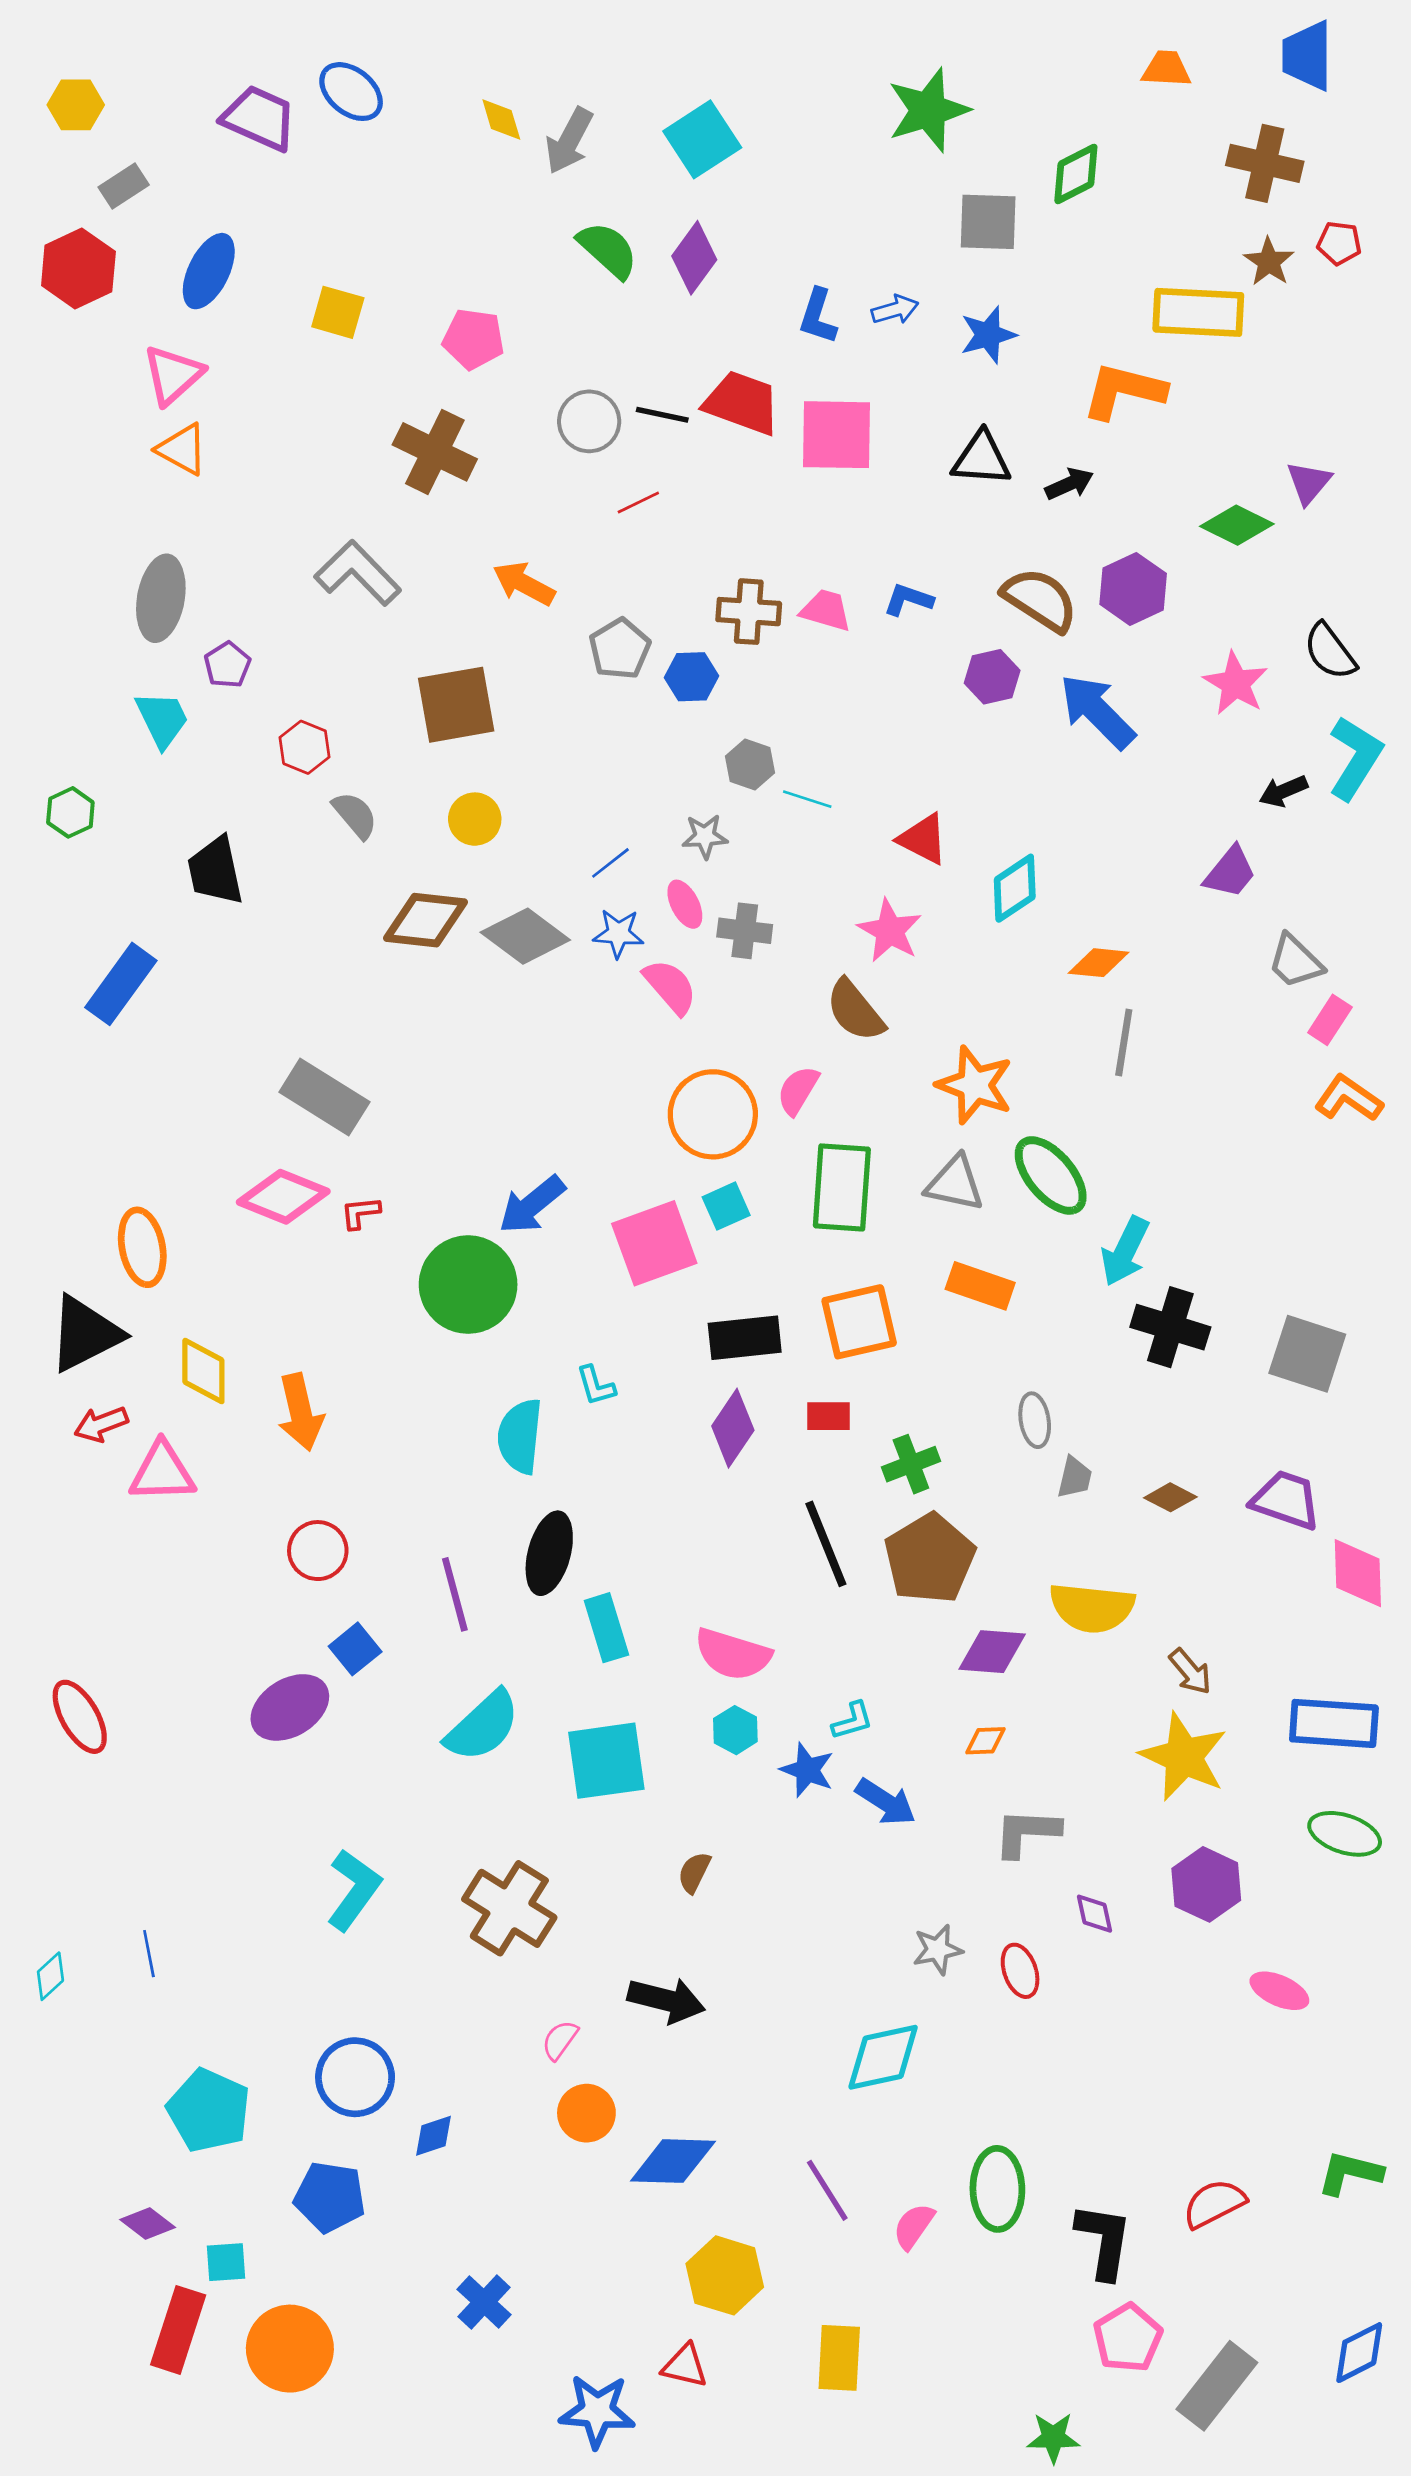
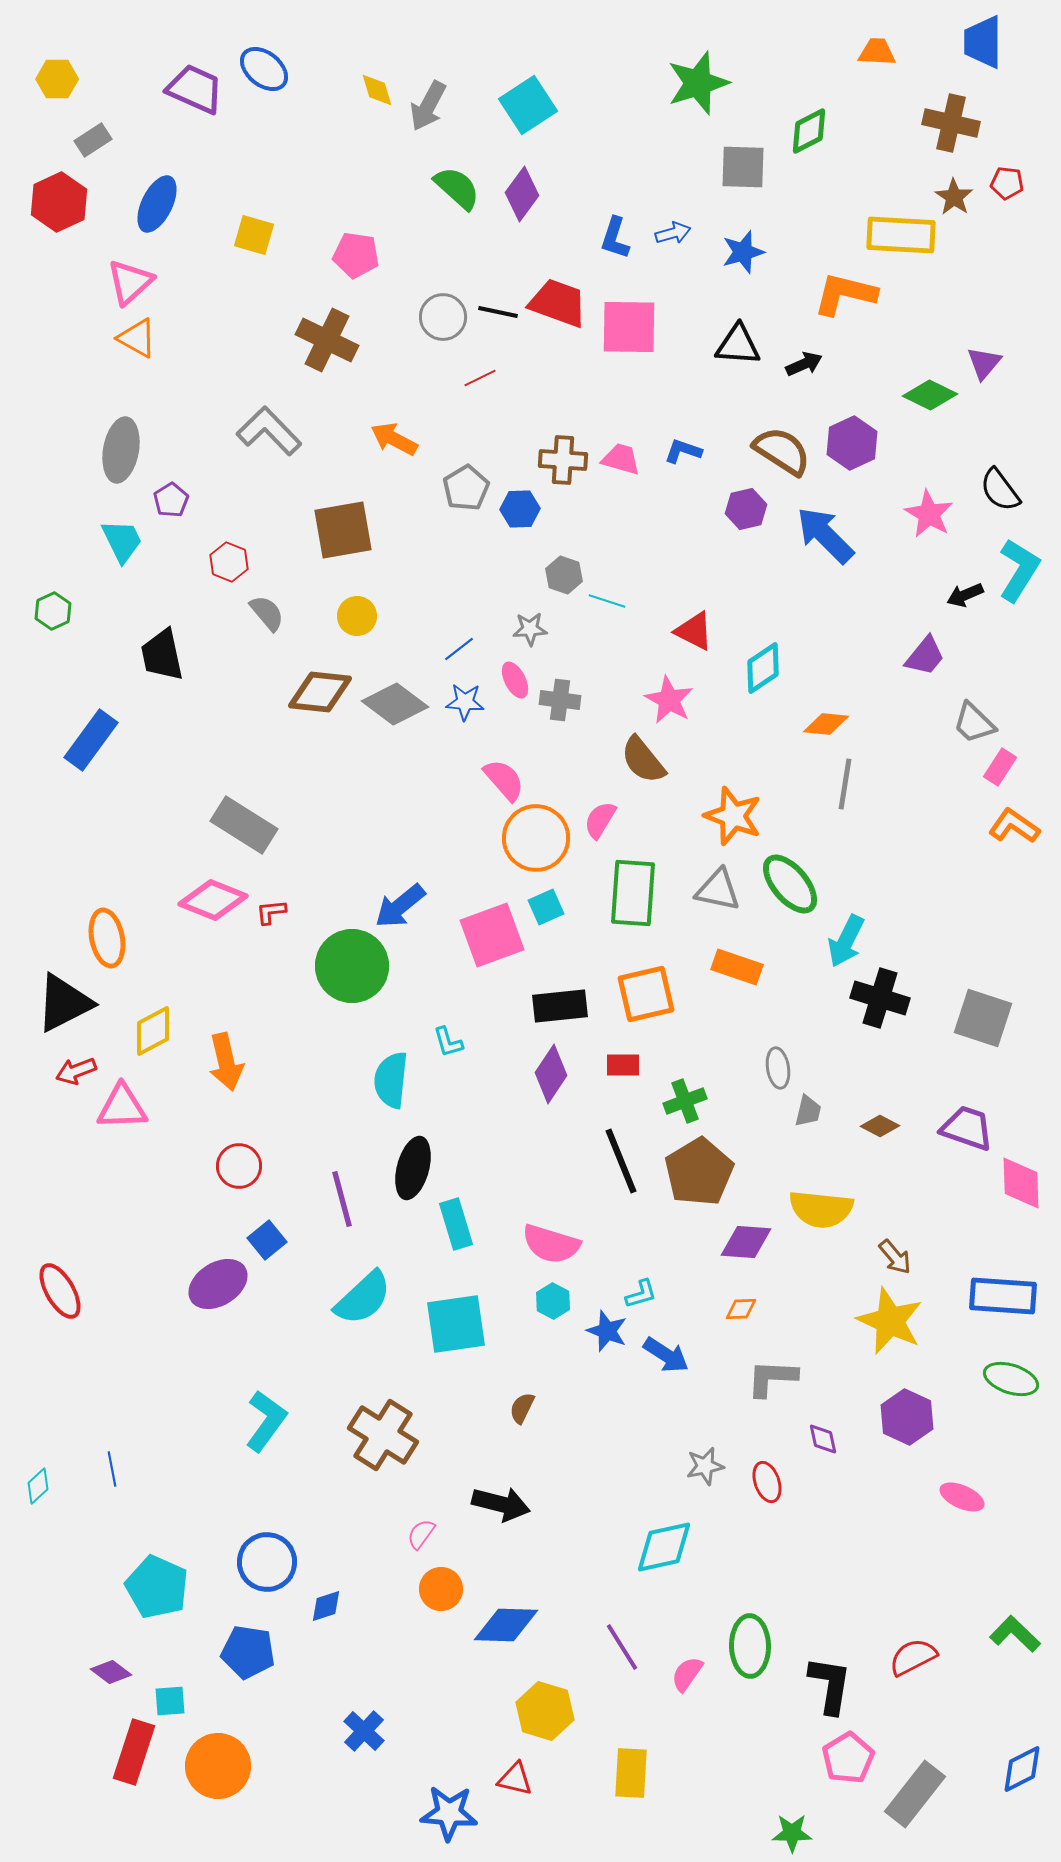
pink semicircle: (670, 987) -> (504, 780), moved
yellow diamond: (203, 1371) -> (153, 1031), turned 62
green L-shape: (1350, 2173) -> (1015, 1634), turned 30

